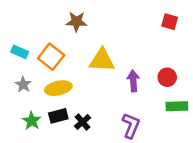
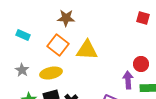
cyan rectangle: (20, 52) -> (23, 35), moved
orange square: (51, 57) -> (58, 45), moved
purple arrow: (133, 81) -> (128, 80), moved

